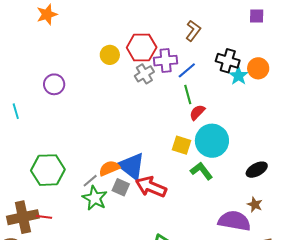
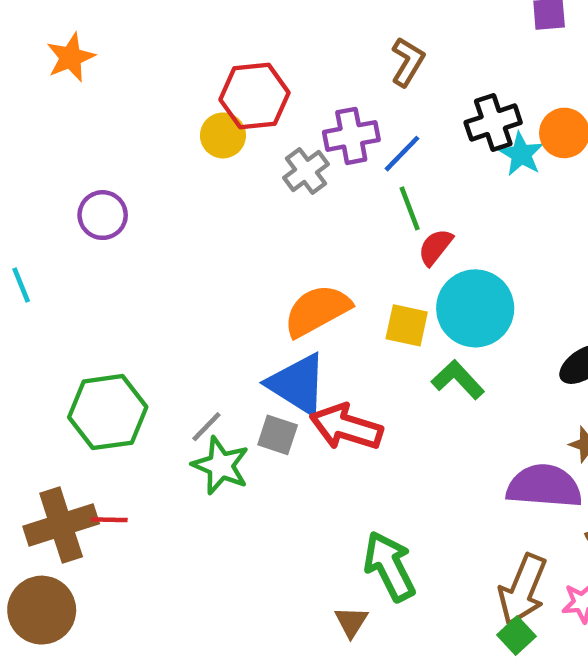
red hexagon: (142, 47) -> (255, 96), moved
black cross: (228, 61) -> (493, 122), turned -30
orange semicircle: (109, 168) -> (317, 311), moved, size x1.4

